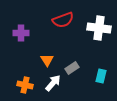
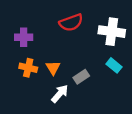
cyan rectangle: (101, 76) -> (114, 65), moved, turned -64
orange cross: (25, 85) -> (28, 68), moved

